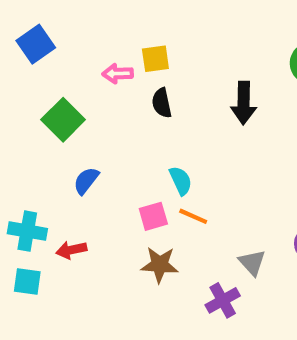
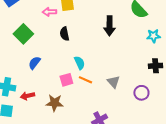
black semicircle: (162, 103) -> (64, 34), moved
gray triangle: (252, 263) -> (113, 82), moved
brown star: (160, 265) -> (54, 103), moved

